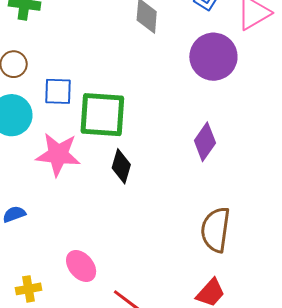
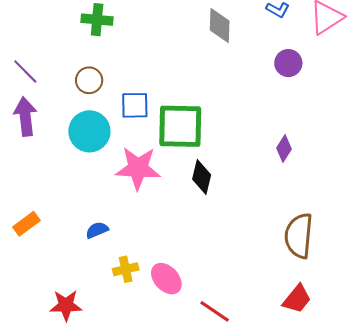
purple circle: (213, 57) -> (288, 63), size x0.6
purple diamond: (205, 142) -> (284, 149), size x0.7
yellow cross: (28, 289) -> (126, 269), moved

